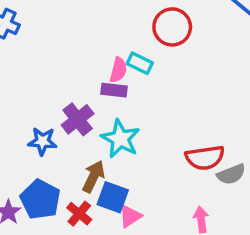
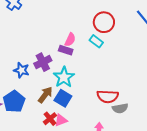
cyan rectangle: (140, 63) -> (96, 41), moved
blue square: (113, 197) -> (63, 98), moved
red cross: (79, 214) -> (50, 119), moved

